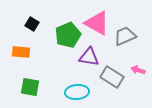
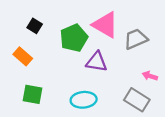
orange rectangle: (21, 52) -> (23, 56), turned 36
gray rectangle: (112, 77) -> (137, 100), moved

